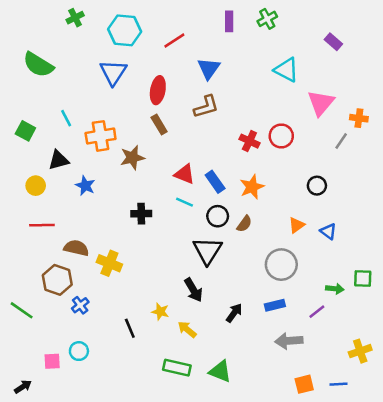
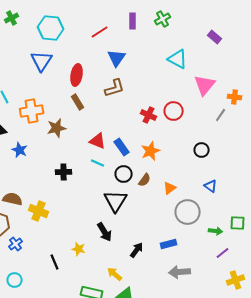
red line: (174, 41) -> (100, 32), moved
orange triangle: (297, 225) -> (170, 188), moved
gray circle: (281, 265) -> (188, 212), moved
purple line: (317, 312) -> (223, 253), moved
yellow arrow: (187, 329) -> (115, 274), moved

